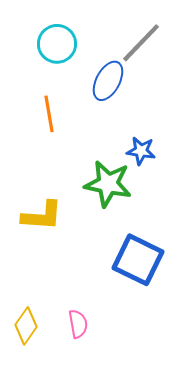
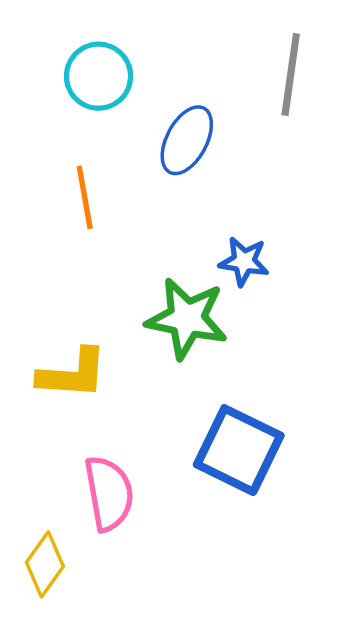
gray line: (141, 43) -> (291, 74), moved, turned -36
pink semicircle: (78, 324) -> (109, 493), moved, size x1.5

